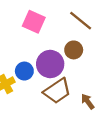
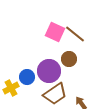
pink square: (34, 22) -> (55, 32), moved

